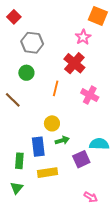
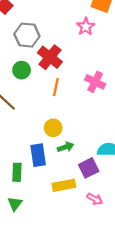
red cross: (74, 63) -> (50, 57), moved
pink cross: (90, 95) -> (95, 82), moved
yellow rectangle: (48, 173) -> (64, 185), moved
pink arrow: (91, 197) -> (95, 199), moved

